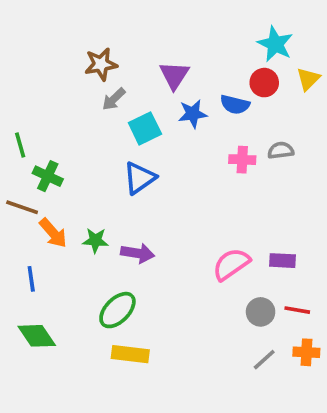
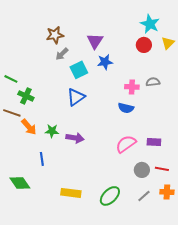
blue semicircle: (235, 105) -> (126, 108), moved
green line: (20, 145) -> (11, 79), turned -48
blue line: (31, 279) -> (42, 159), moved
green ellipse: (117, 310) -> (110, 196), moved

